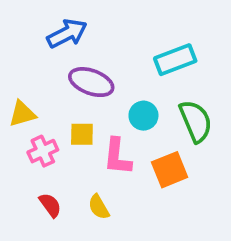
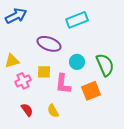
blue arrow: (67, 34) -> (16, 16), moved
cyan rectangle: (175, 60) -> (77, 20), moved

